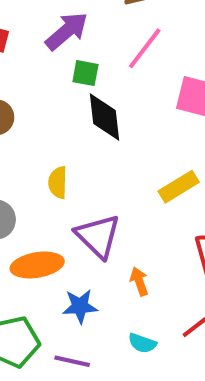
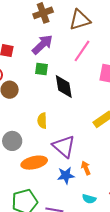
green square: (85, 73) -> (42, 69), moved
blue star: (80, 306) -> (66, 175), moved

